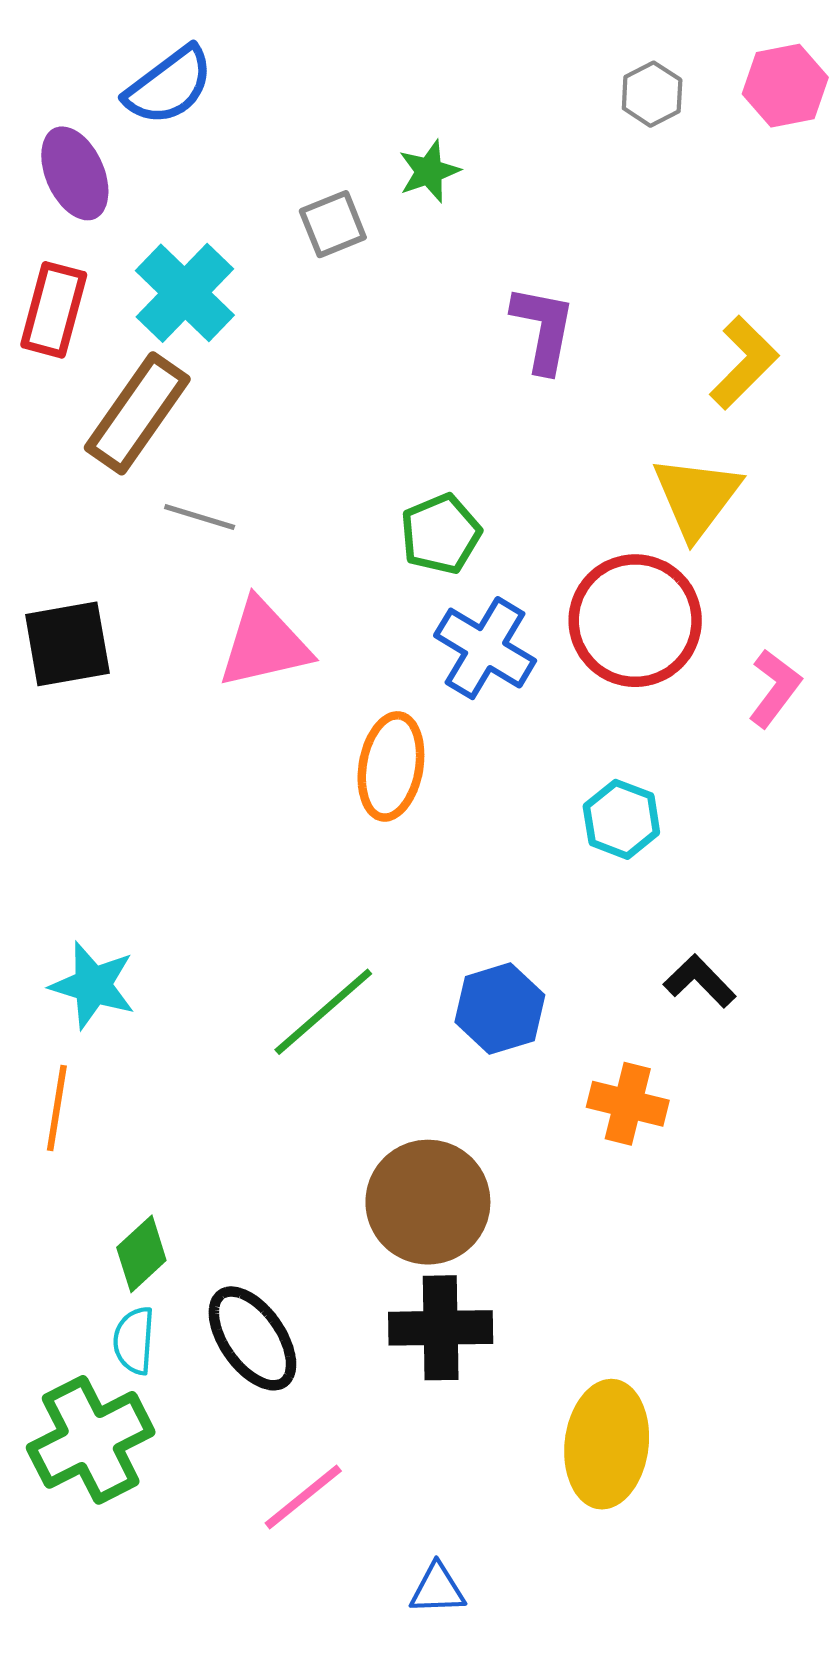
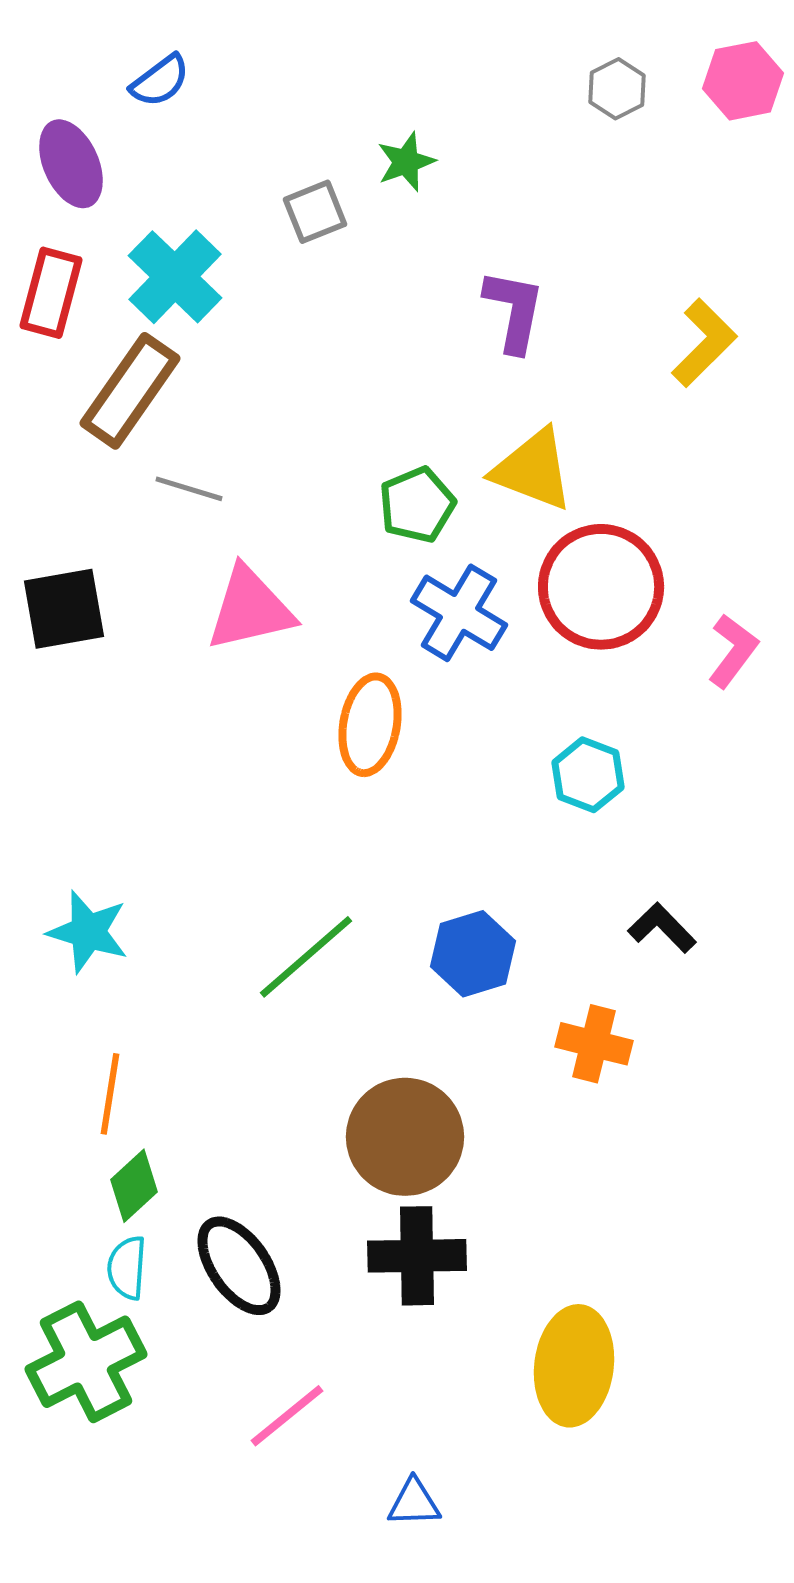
blue semicircle: (169, 86) -> (160, 81), size x0.7
yellow triangle: (696, 497) -> (533, 470), moved, turned -46
orange line: (57, 1108) -> (110, 1094), moved

